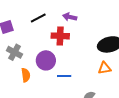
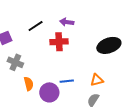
purple circle: (46, 60) -> (49, 92), moved
orange triangle: (105, 68) -> (97, 80), moved

